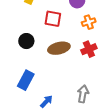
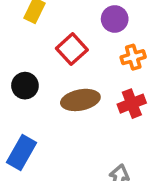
red square: (53, 19) -> (72, 49), turned 36

